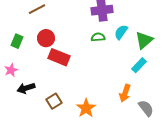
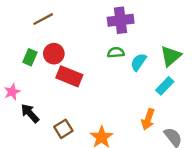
cyan semicircle: (121, 32) -> (138, 62), moved
green rectangle: (17, 41) -> (30, 57), moved
black arrow: (26, 88) -> (30, 113), turned 66

